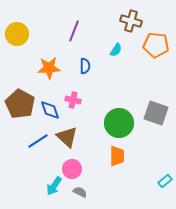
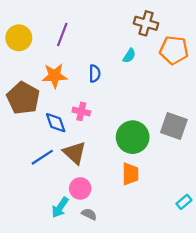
purple line: (74, 31) -> (62, 34), moved
brown pentagon: (20, 104) -> (23, 98), moved

